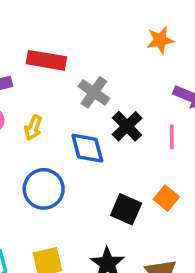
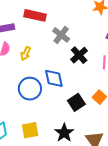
blue diamond: (87, 148) -> (54, 78), moved
black square: (126, 209) -> (76, 102), turned 30

